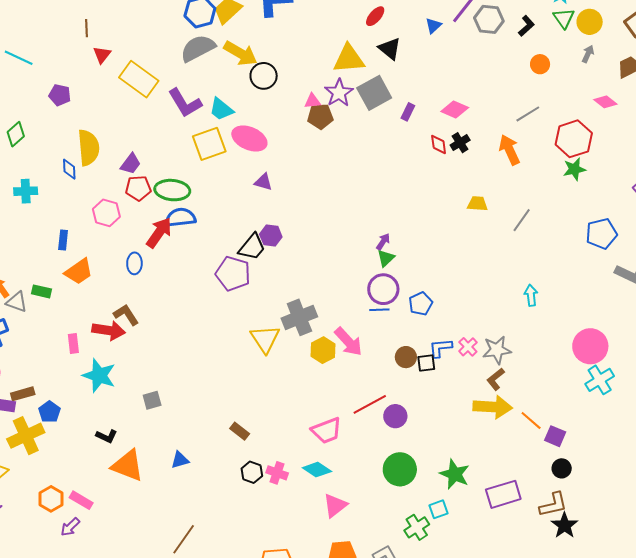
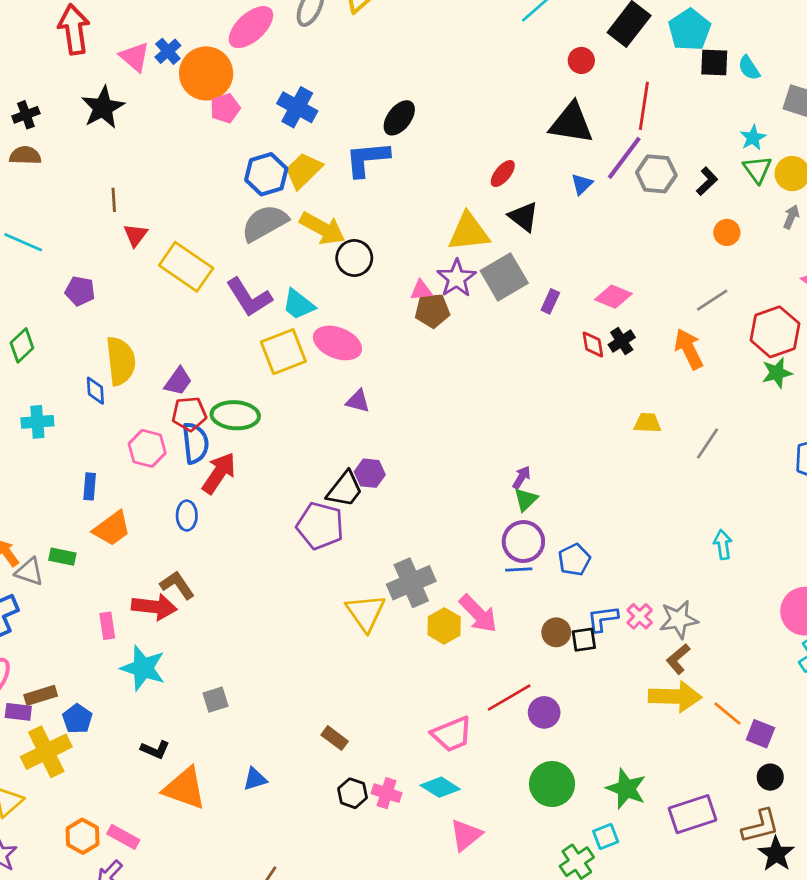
blue semicircle: (180, 217) -> (195, 443), moved, turned 92

